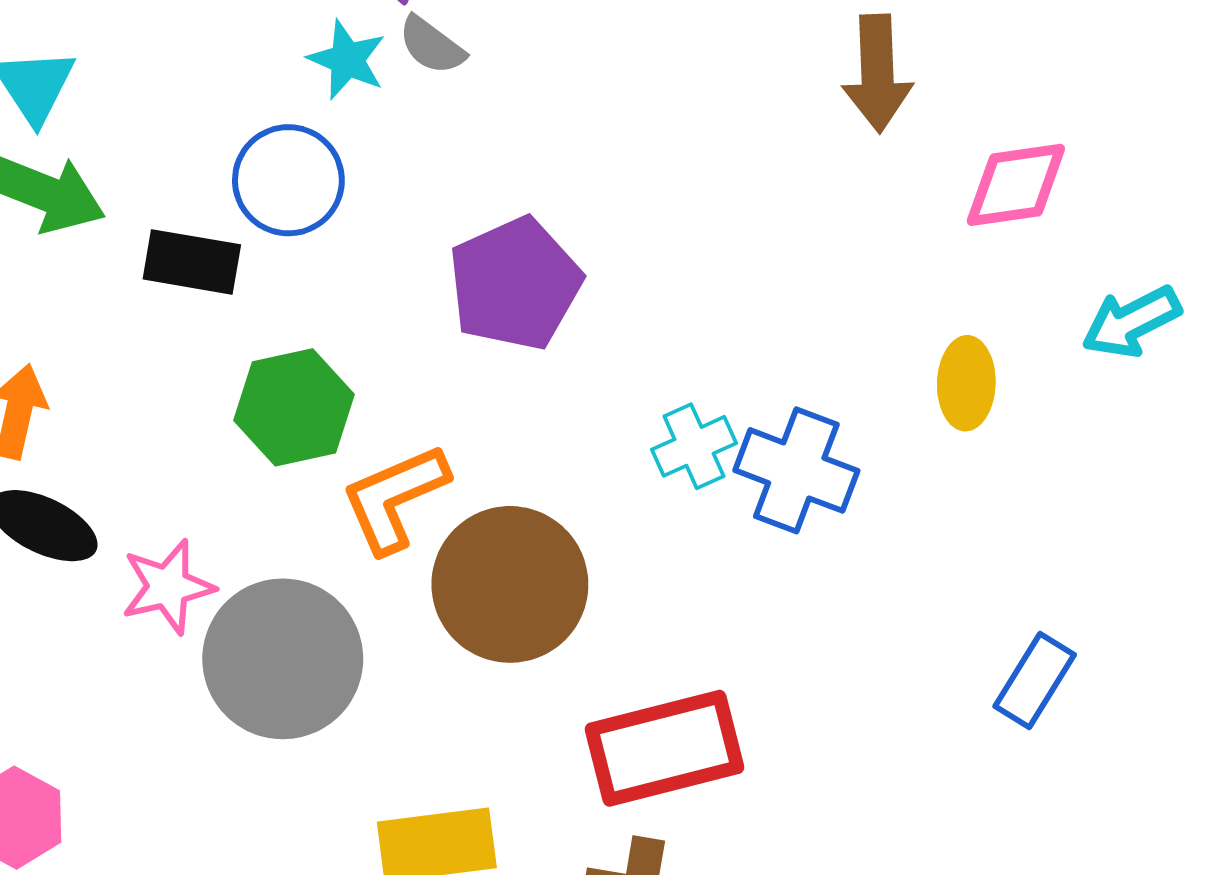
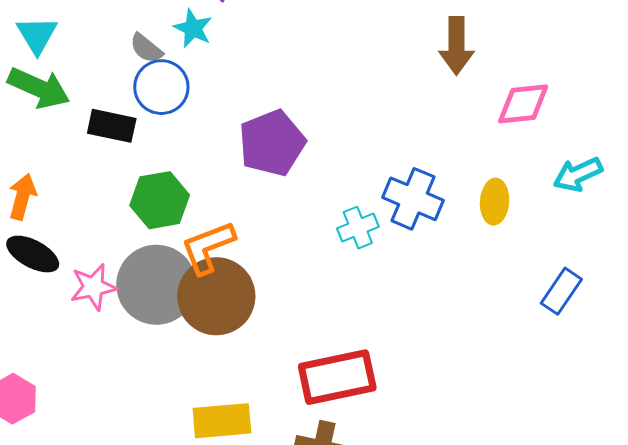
gray semicircle: (432, 45) -> (146, 48), moved
blue cross: (796, 470) -> (413, 199), moved
brown circle: (510, 584) -> (216, 296), moved
gray circle: (283, 659) -> (156, 285), moved
blue rectangle: (1035, 680) -> (561, 291), moved

